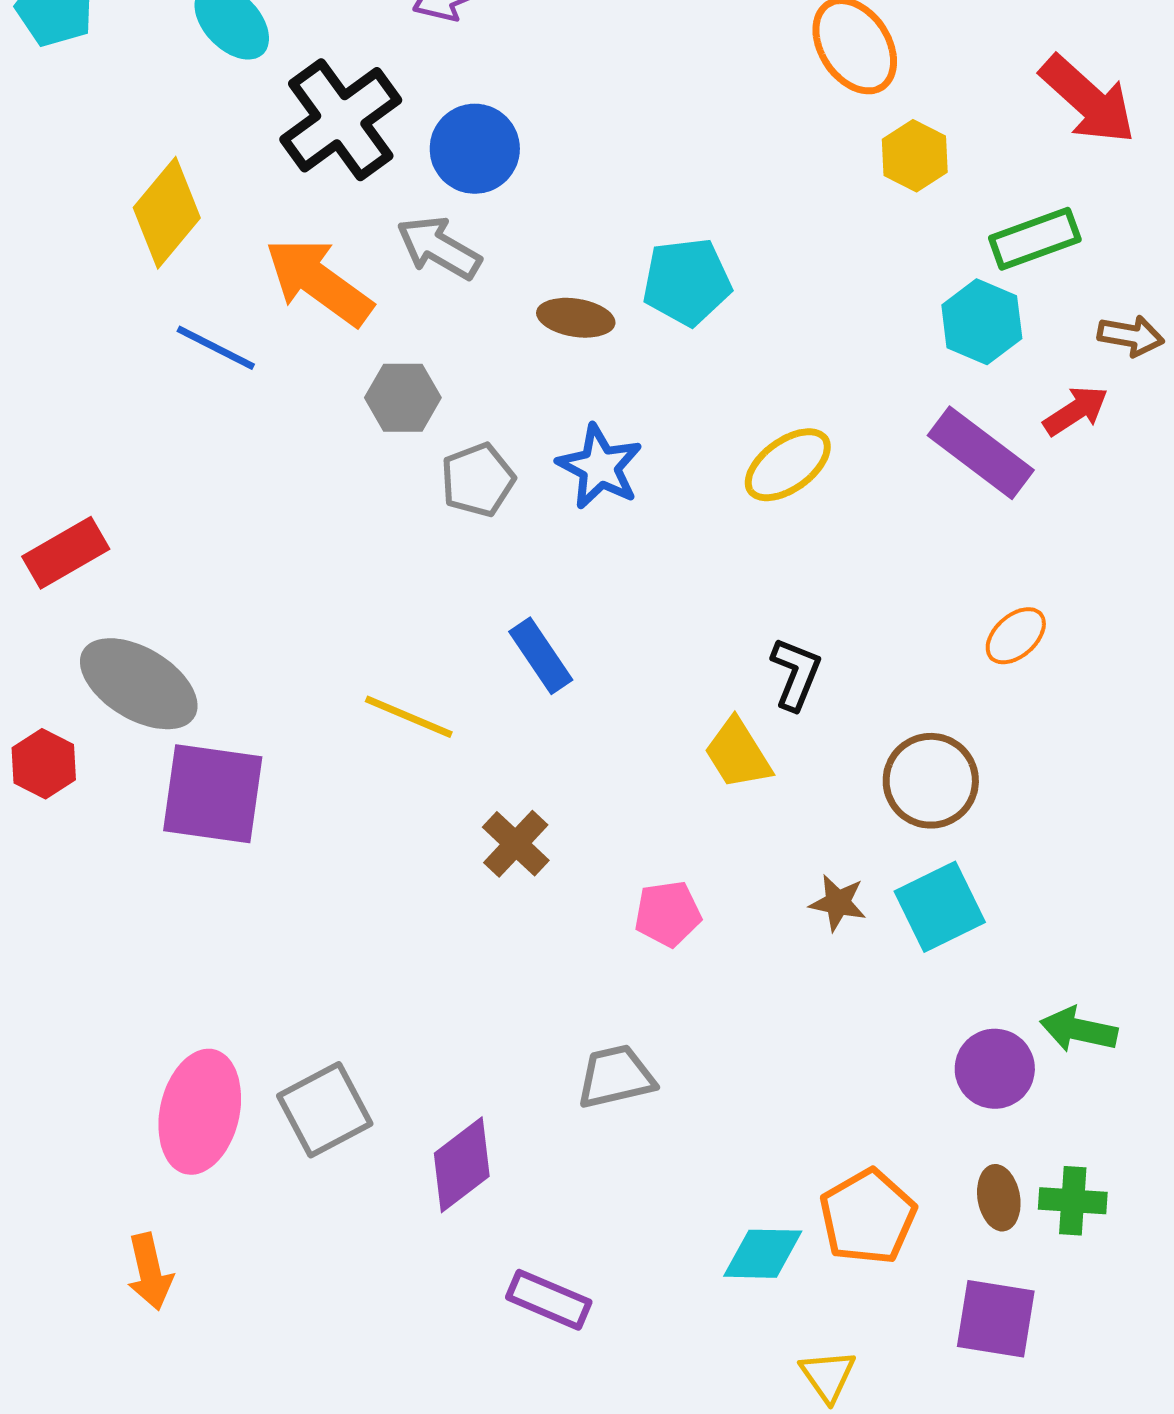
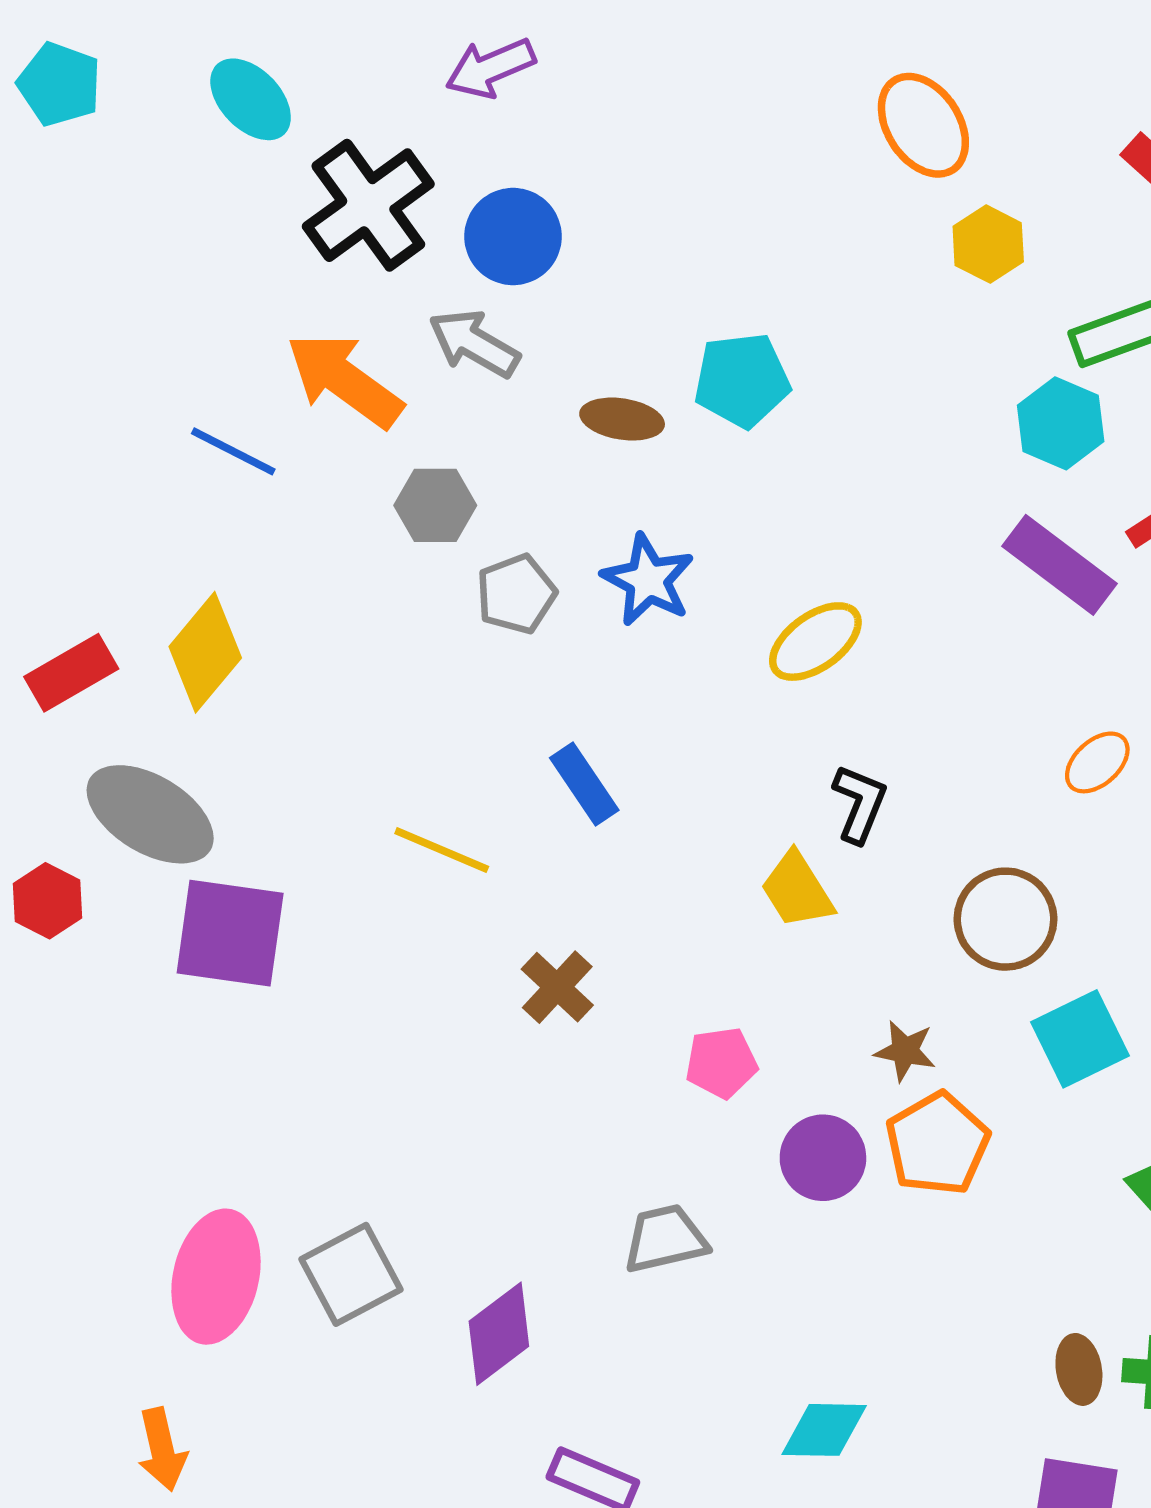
yellow diamond: (167, 213) -> (205, 652), moved
yellow ellipse: (788, 465) -> (815, 642), moved
cyan square: (940, 907) -> (1080, 1039), moved
purple circle: (995, 1069) -> (823, 1158), moved
orange pentagon: (868, 1217) -> (937, 1144), moved

